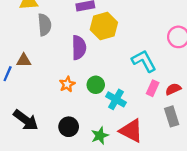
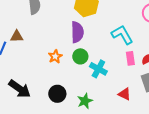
purple semicircle: (79, 48) -> (77, 32), moved
pink rectangle: (153, 88) -> (130, 58), turned -32
red triangle: (131, 131) -> (125, 94), moved, size x0.6

